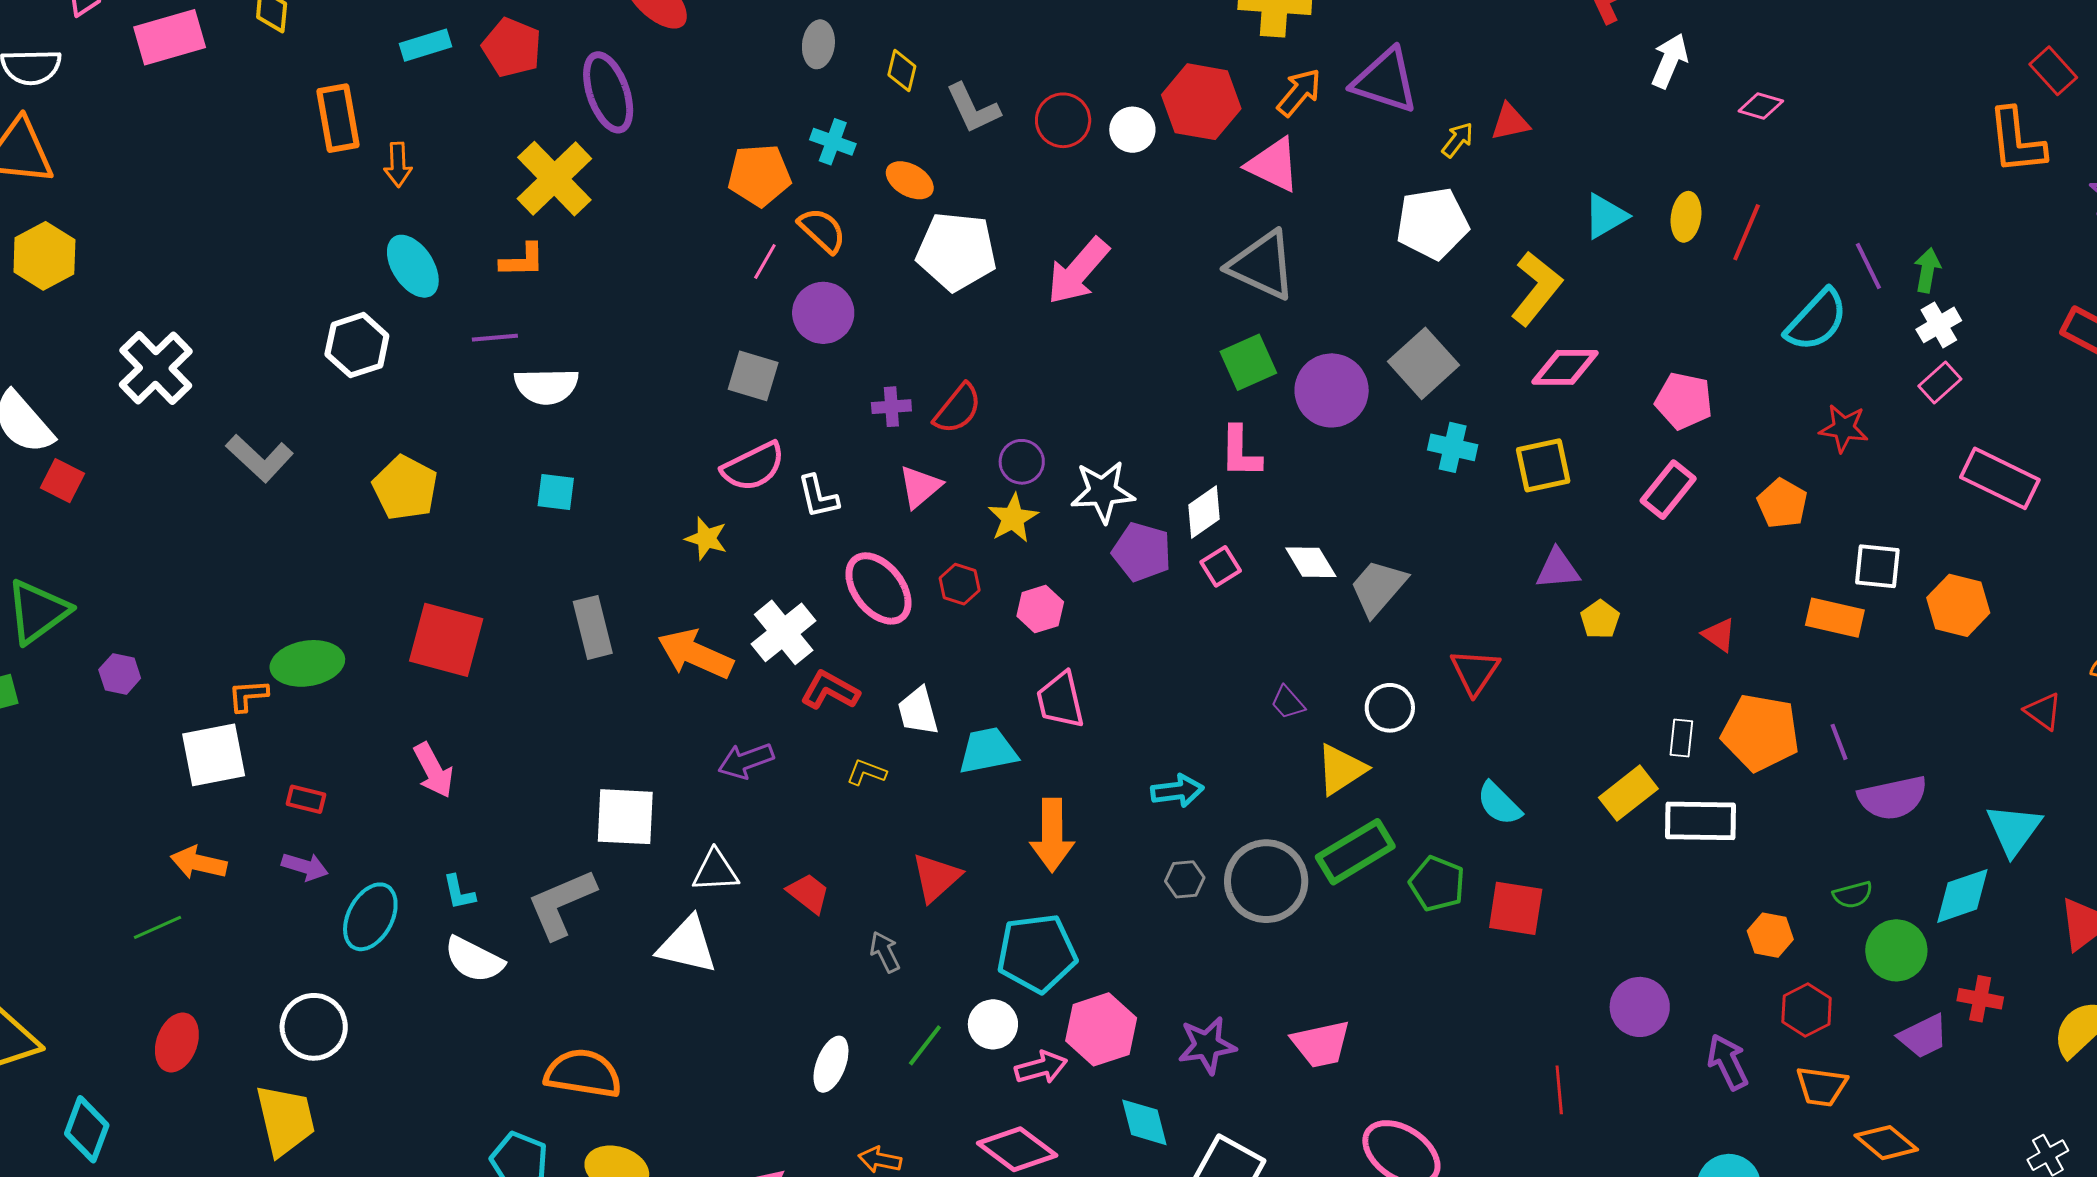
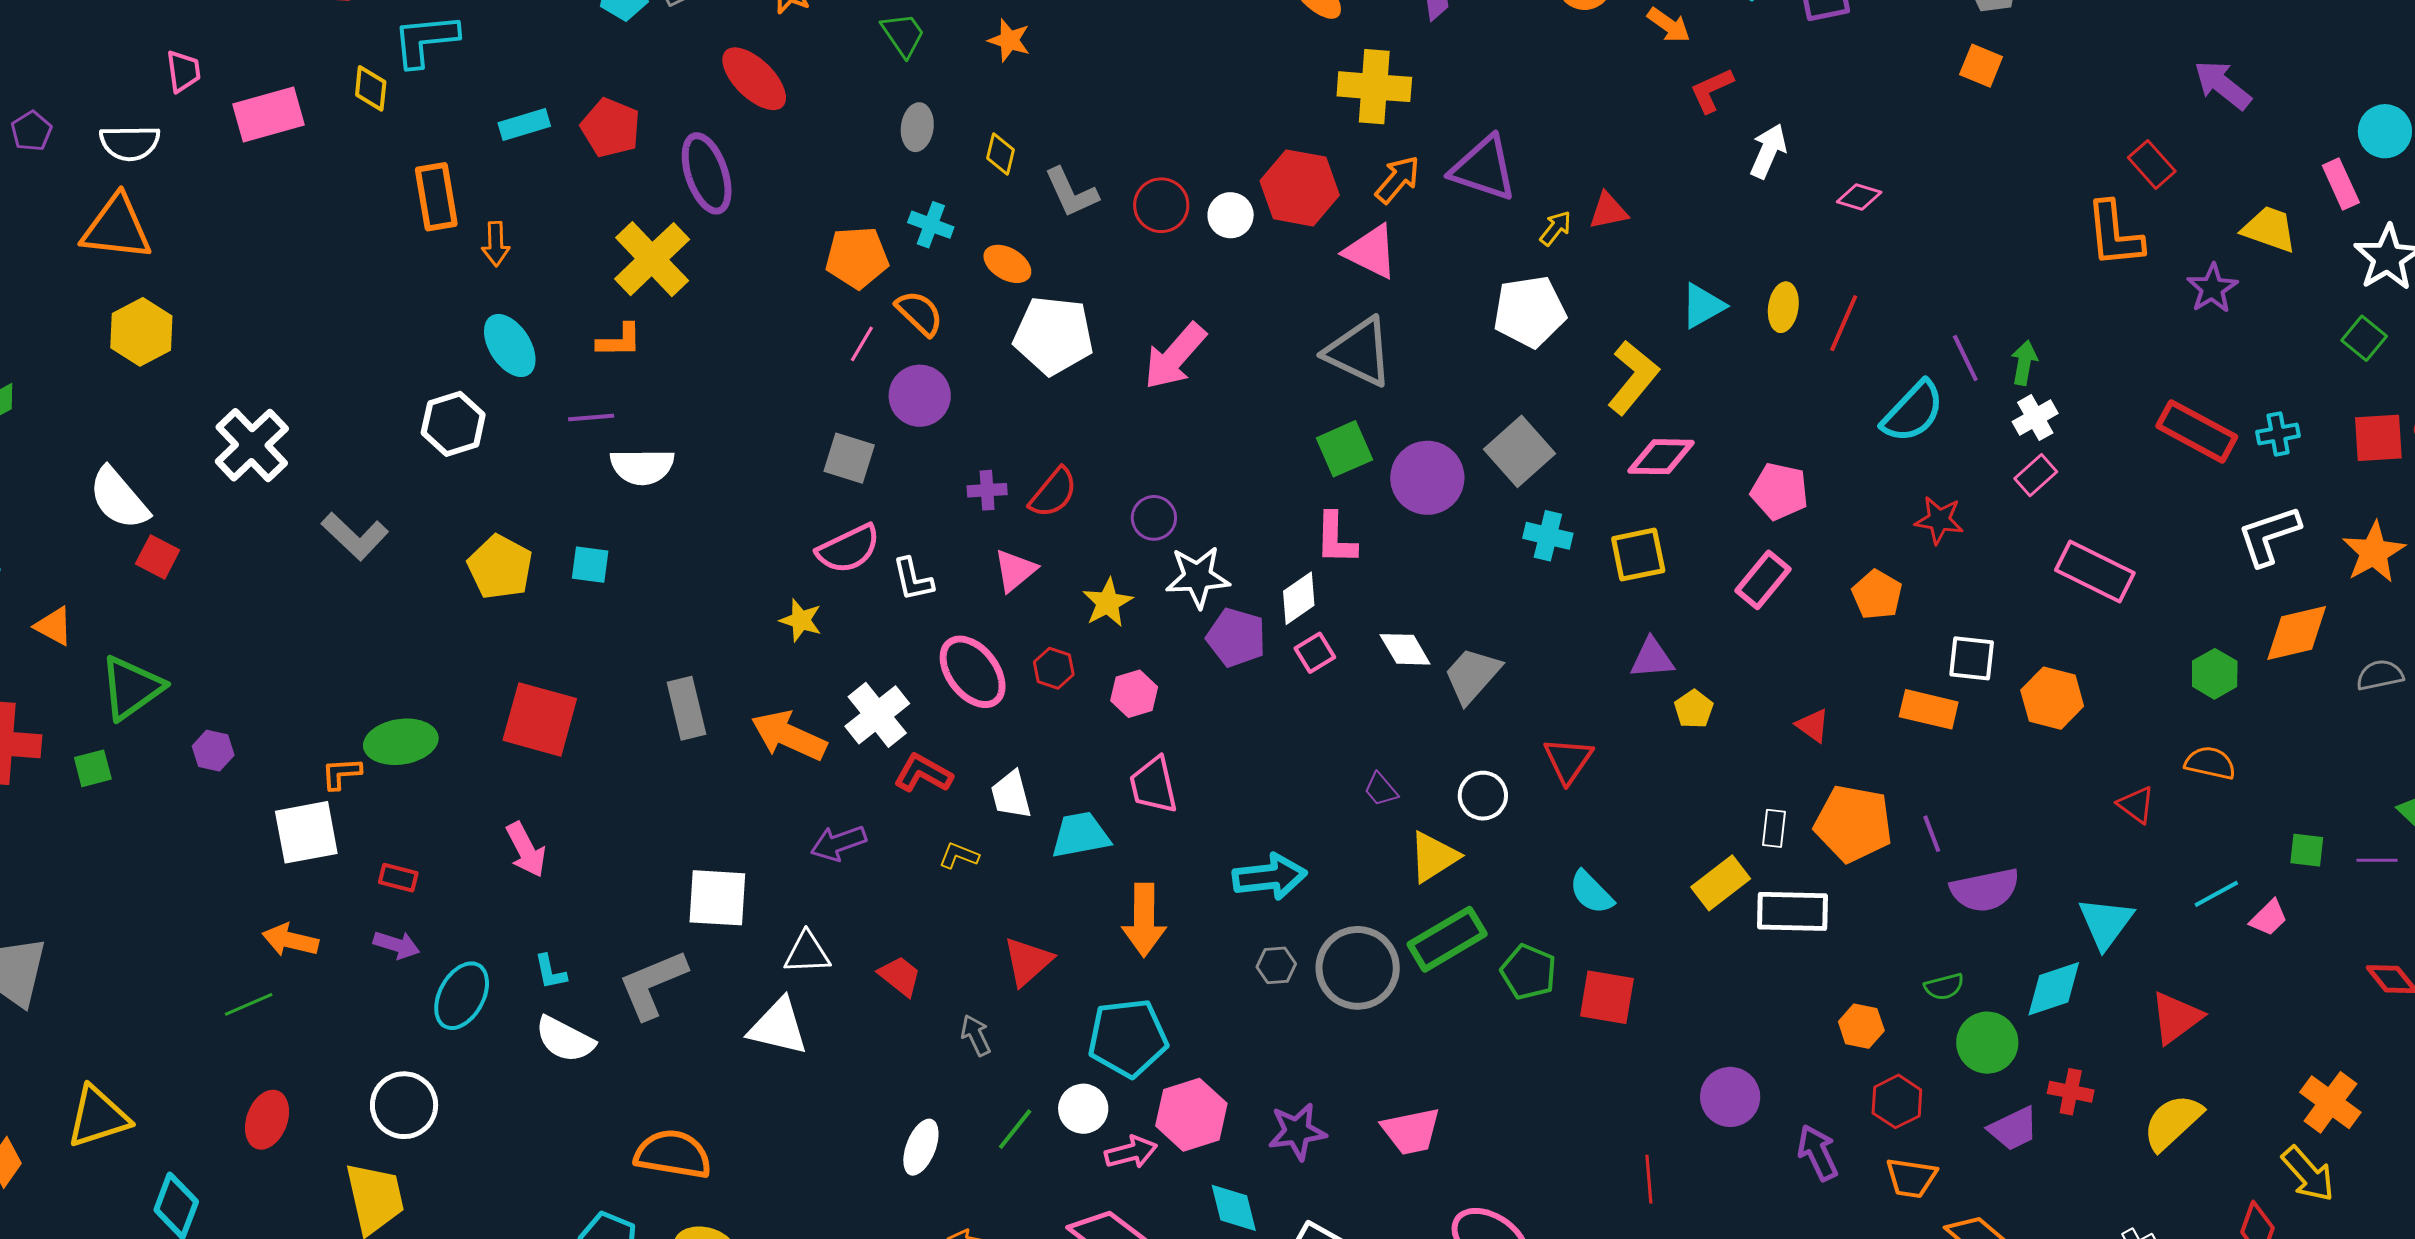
purple circle: (1022, 462) -> (1154, 518), moved
cyan square: (556, 492) -> (590, 565), moved
cyan arrow: (1177, 791) -> (1270, 877), size x1.4

